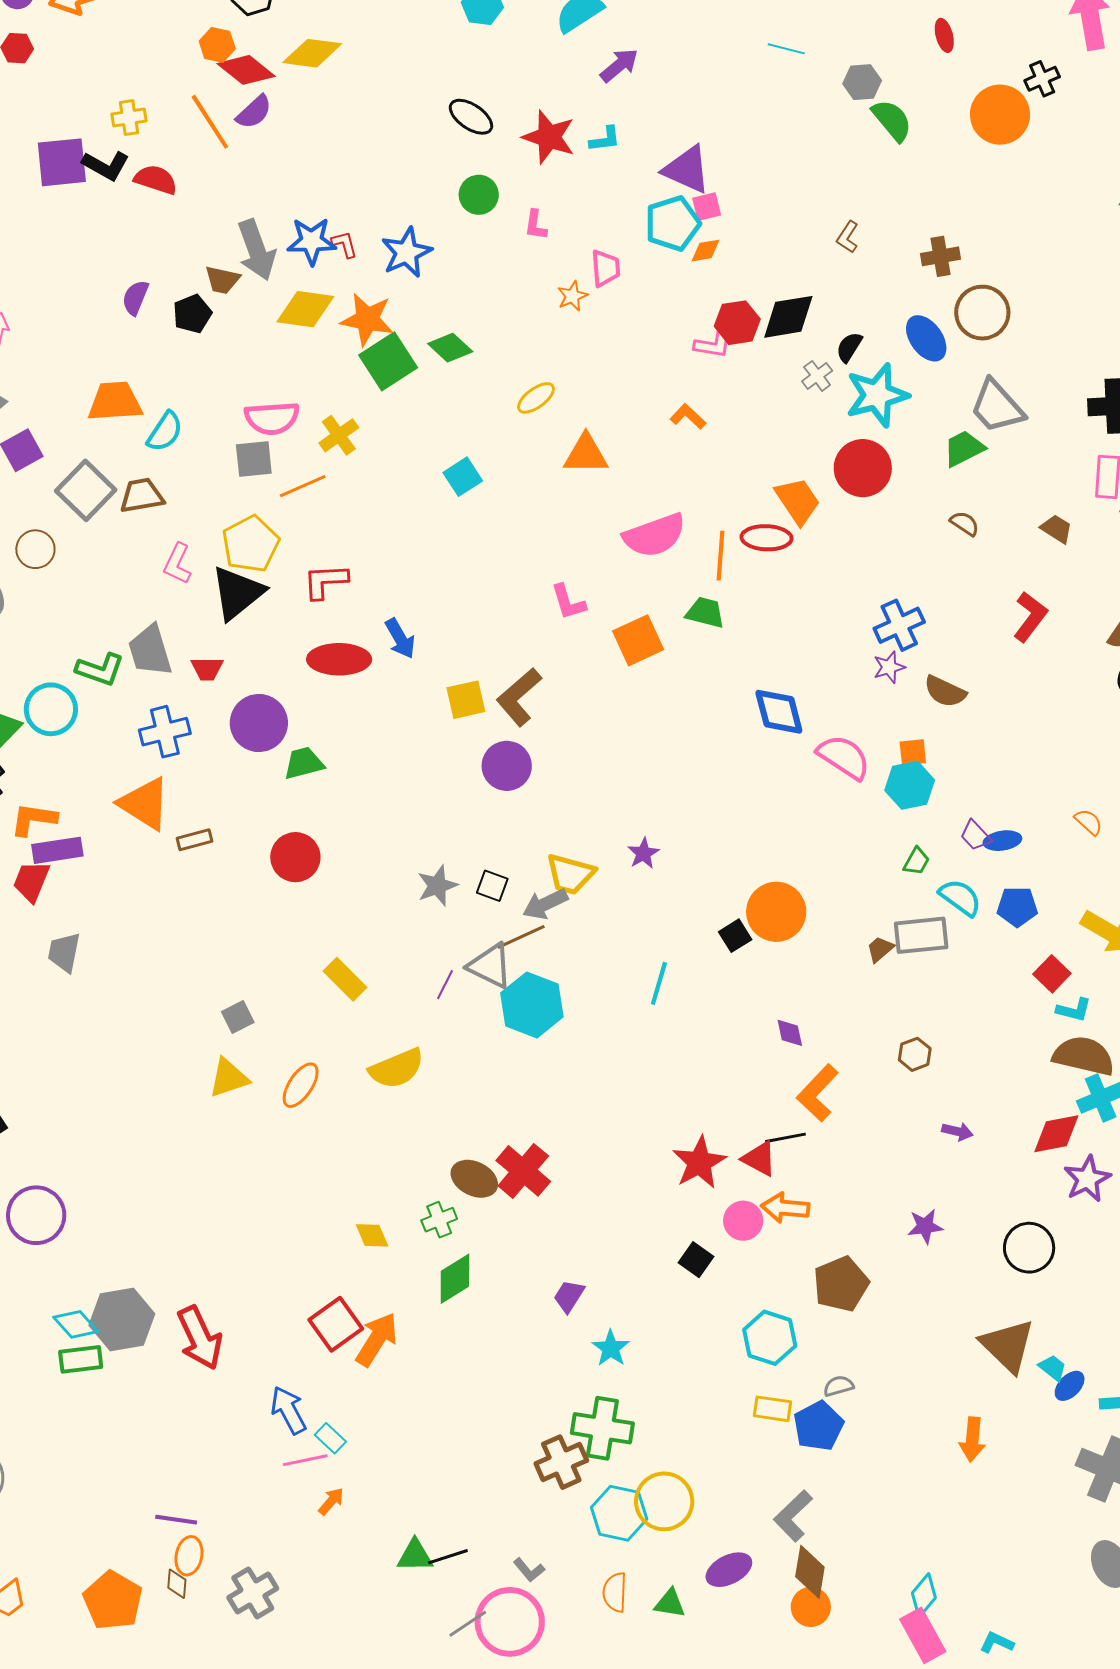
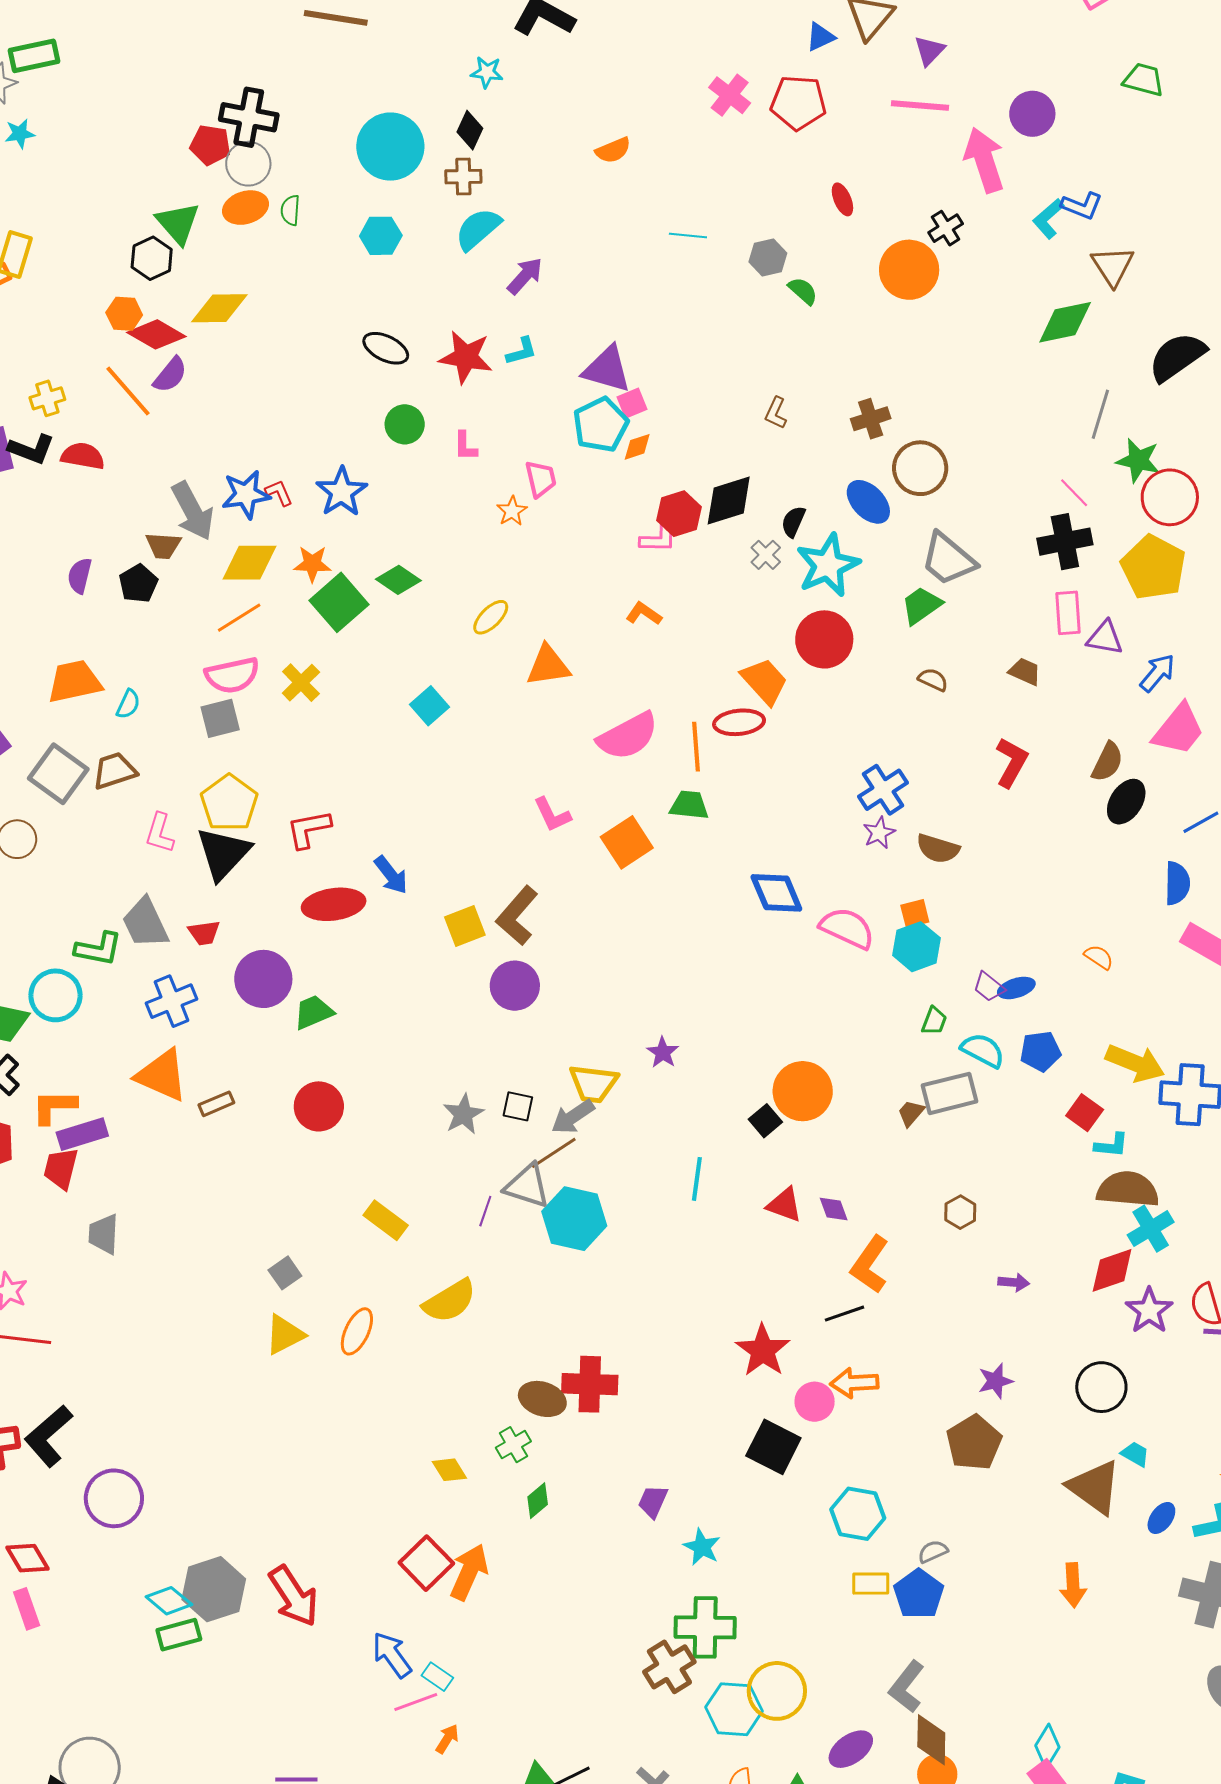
green semicircle: (892, 120) -> (803, 291), size x0.7
orange star: (367, 319) -> (312, 564), size x0.7
cyan semicircle: (165, 432) -> (128, 704), size x0.7
orange line: (303, 486) -> (239, 618), moved
red triangle: (759, 1159) -> (784, 1205), moved
red cross: (523, 1171) -> (590, 1384), turned -30
black square: (696, 1260) -> (773, 1447), size x1.6
green diamond: (455, 1279) -> (538, 1501), size x0.7
brown pentagon: (841, 1284) -> (974, 1443), moved
cyan trapezoid: (1053, 1368) -> (1135, 1454), moved

